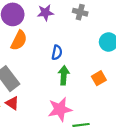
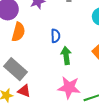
pink star: (60, 109) -> (69, 87), turned 30

